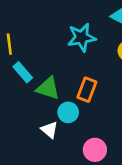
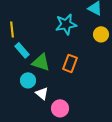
cyan circle: (68, 112) -> (28, 80), moved
pink circle: (95, 150) -> (60, 108), moved

